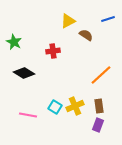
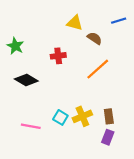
yellow triangle: (68, 21) -> (75, 23), turned 42
orange line: (101, 75) -> (98, 69), moved

